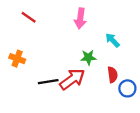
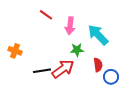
red line: (29, 17) -> (46, 15), moved
pink arrow: (80, 18) -> (70, 26), moved
cyan arrow: (112, 40) -> (98, 35), size x1.6

